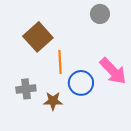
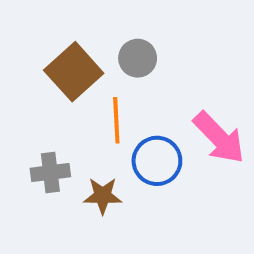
gray circle: (100, 14) -> (138, 58), moved

